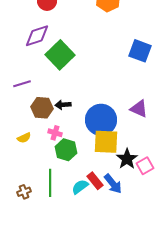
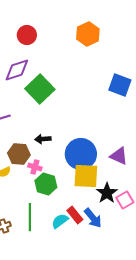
brown hexagon: (42, 108) -> (19, 154), moved
purple triangle: (139, 109) -> (119, 156), moved

